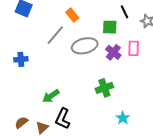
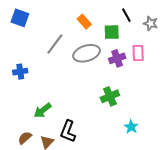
orange rectangle: (72, 15) -> (84, 22), moved
purple cross: (113, 52) -> (117, 58), turned 35
green arrow: (51, 96) -> (43, 110), moved

